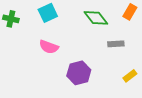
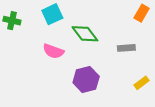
green diamond: (96, 18) -> (85, 34), moved

